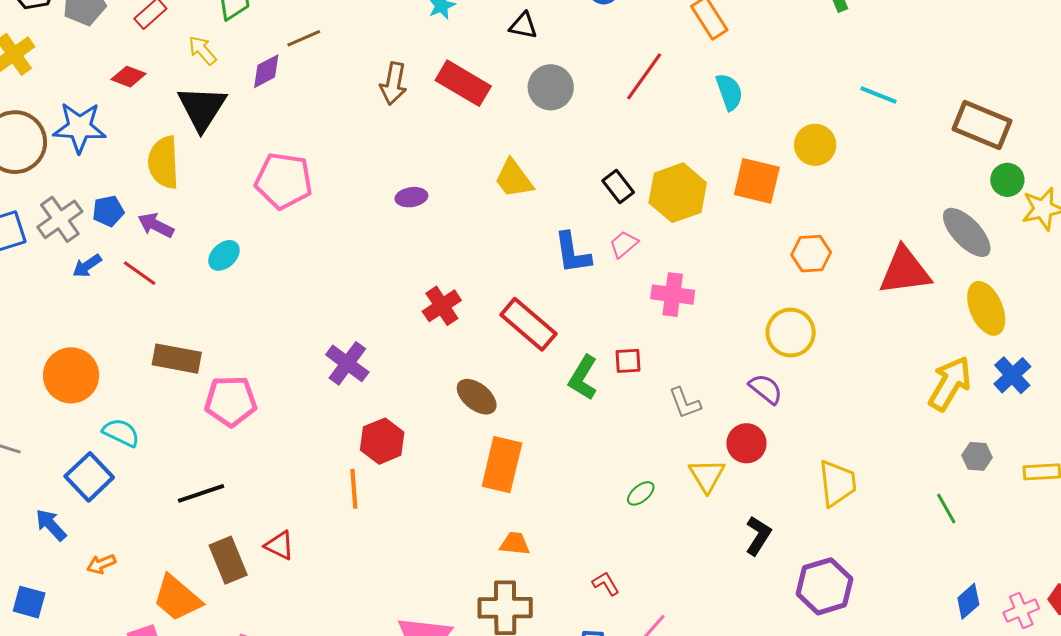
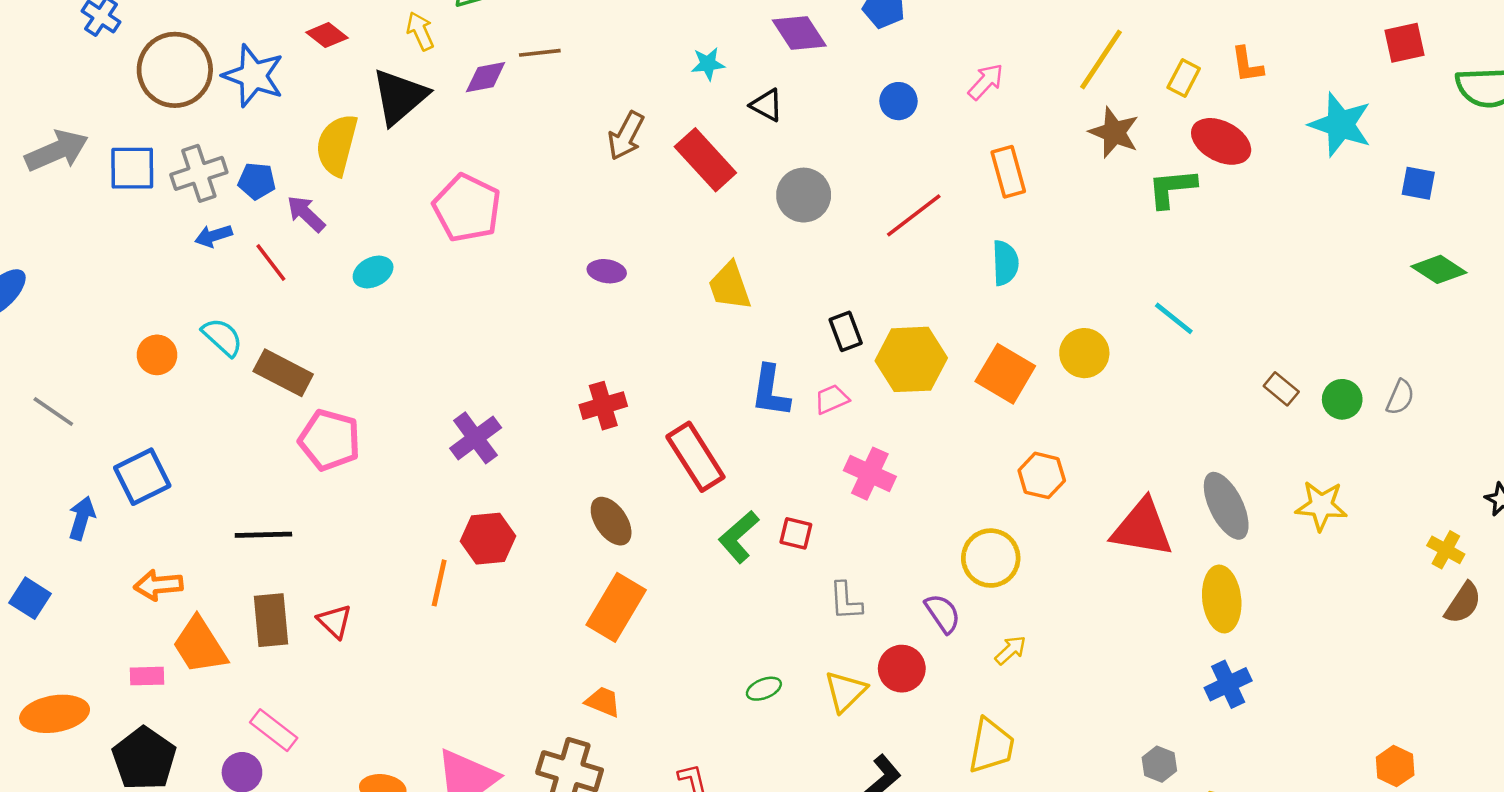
black triangle: (523, 26) -> (767, 105), moved
brown rectangle: (982, 125) -> (1281, 389), size x0.5
green circle: (1007, 180) -> (1342, 399), moved
orange circle: (71, 375) -> (157, 355), size x0.6
yellow arrow: (950, 384) -> (1011, 650), moved, size x0.5
cyan semicircle: (121, 433) -> (222, 337), moved
blue arrow: (51, 525) -> (82, 518), turned 42
orange arrow: (101, 564) -> (158, 585), moved, size x1.4

